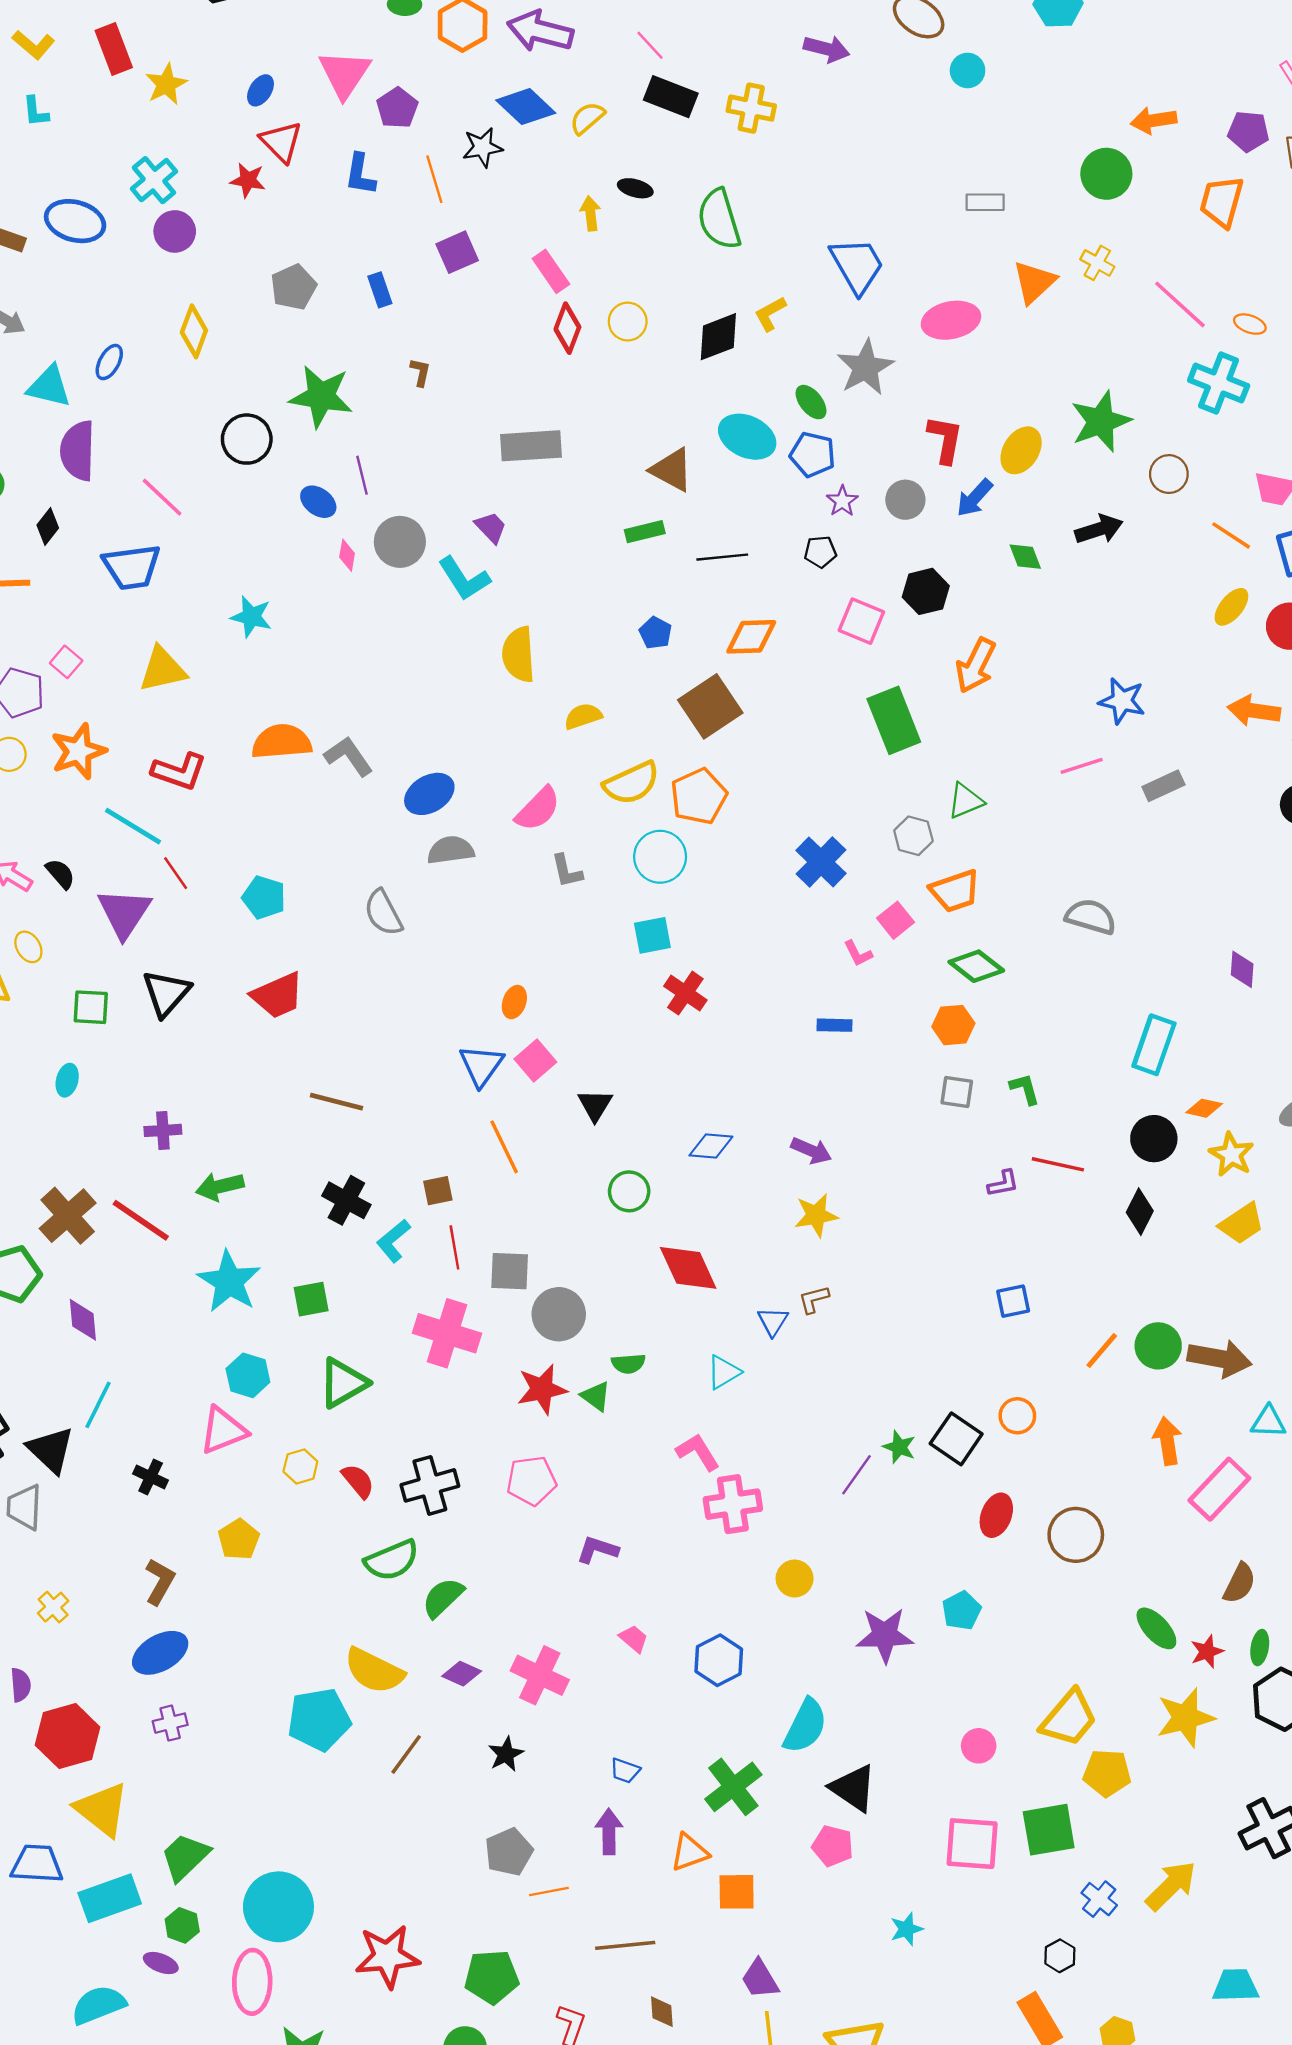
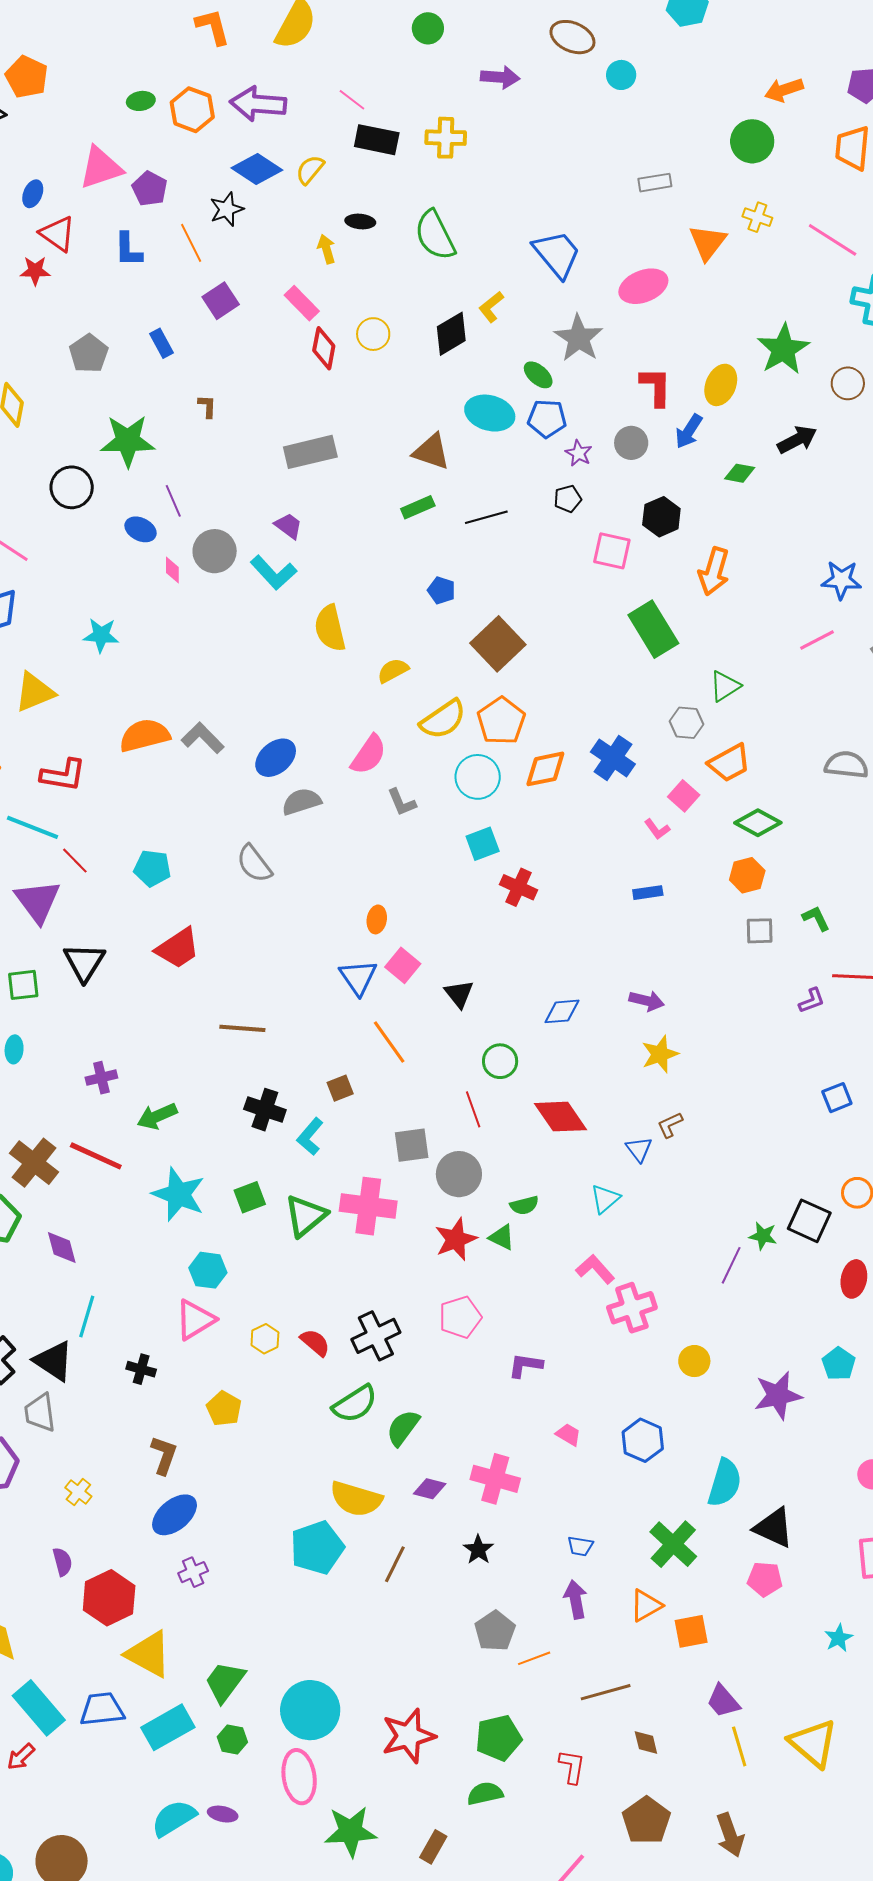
pink triangle: (345, 74) -> (101, 168), turned 48
green diamond: (1025, 557) -> (740, 473), turned -48
orange diamond: (751, 637) -> (545, 769), moved
red line: (454, 1247) -> (473, 1109), moved
green triangle: (343, 1383) -> (306, 1216), moved
purple ellipse: (161, 1963) -> (223, 1814), moved

